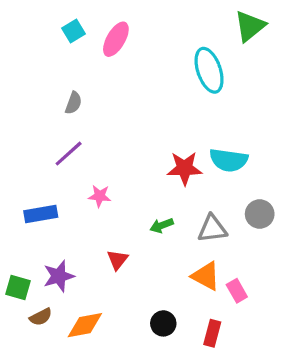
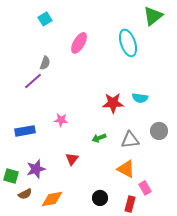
pink ellipse: (116, 39) -> (79, 43), moved
purple line: (69, 154) -> (33, 81), moved
cyan semicircle: (229, 160) -> (140, 98), size x0.7
pink rectangle: (237, 291) -> (145, 188), moved

